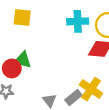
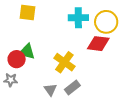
yellow cross: (91, 89) -> (64, 62), moved

